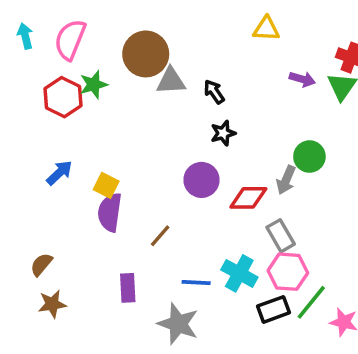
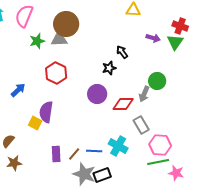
gray triangle: (171, 81) -> (59, 39), moved
black arrow: (214, 92) -> (122, 52), moved
red hexagon: (63, 97) -> (56, 73), moved
yellow square: (106, 185) -> (35, 123), moved
brown line: (160, 236) -> (74, 154), moved
pink hexagon: (288, 272) -> (160, 145), moved
green line: (311, 302) -> (158, 162), turned 40
black rectangle: (273, 309) -> (102, 175), moved

